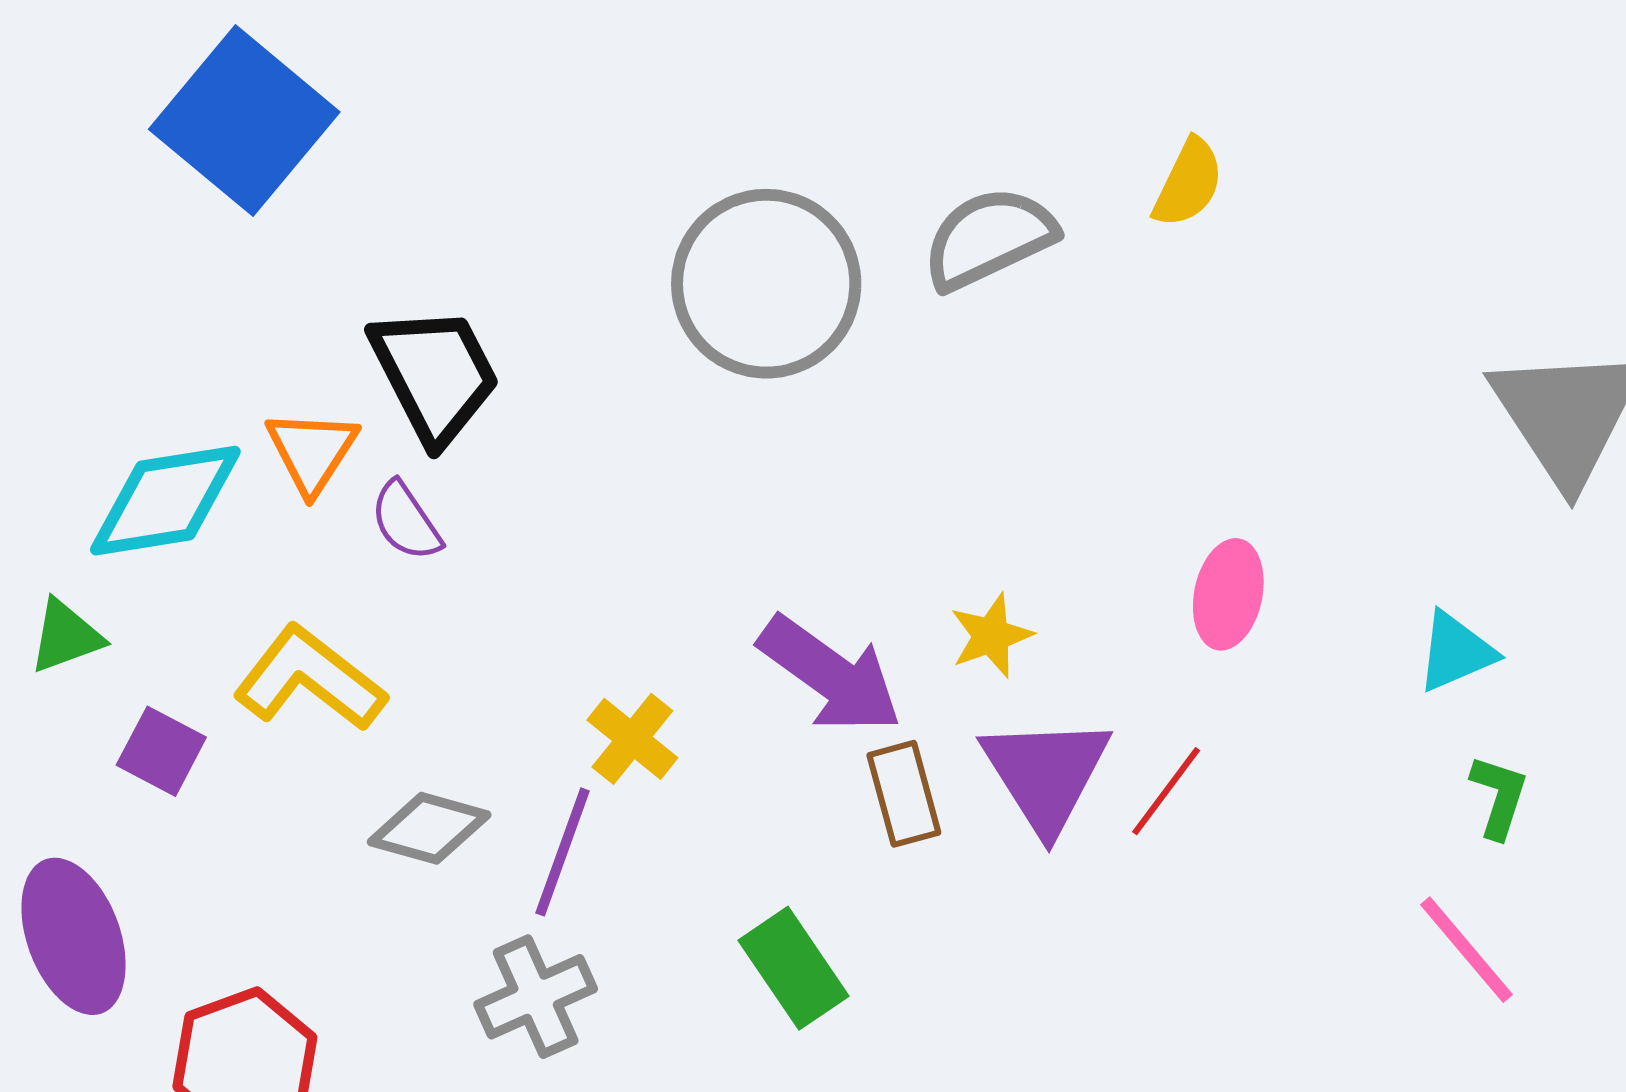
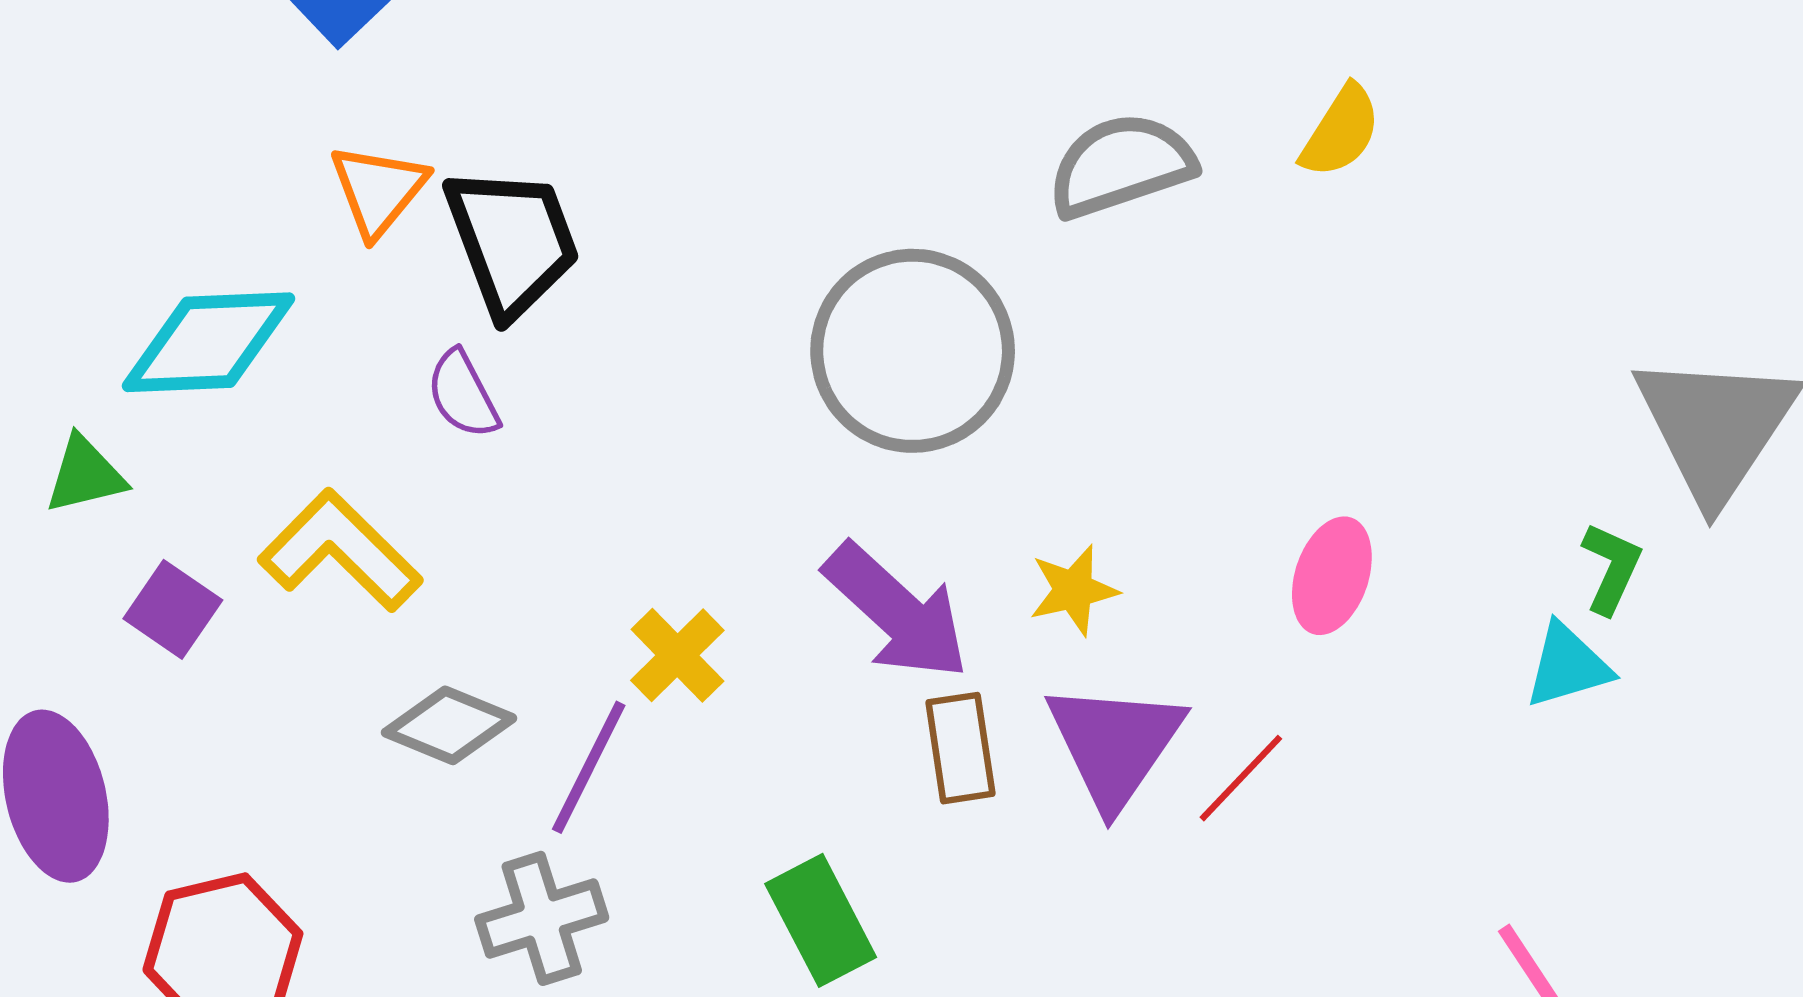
gray circle: (766, 284) -> (913, 351), moved
orange triangle: (312, 451) -> (378, 190), moved
green L-shape: (1499, 797) -> (1611, 568), moved

